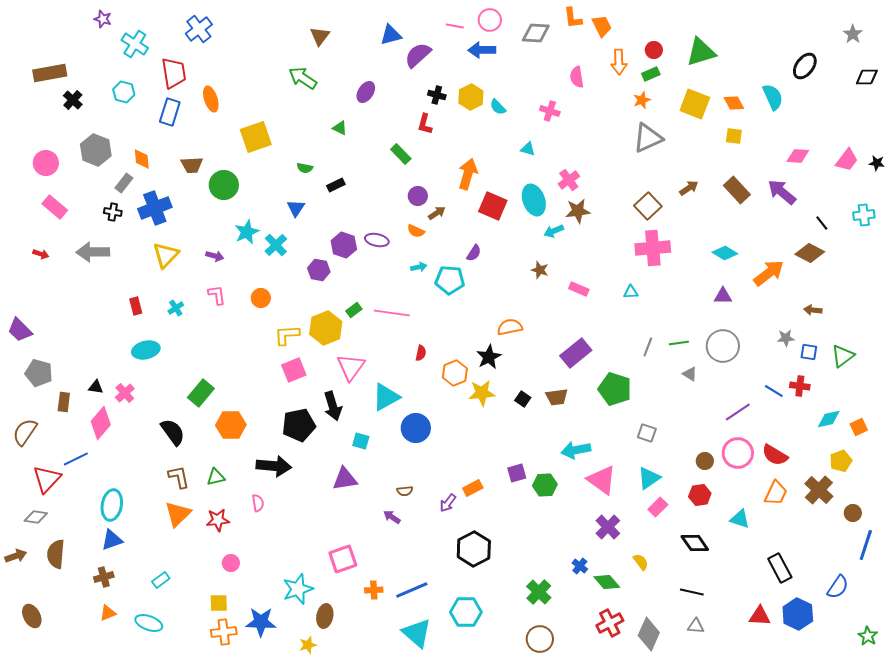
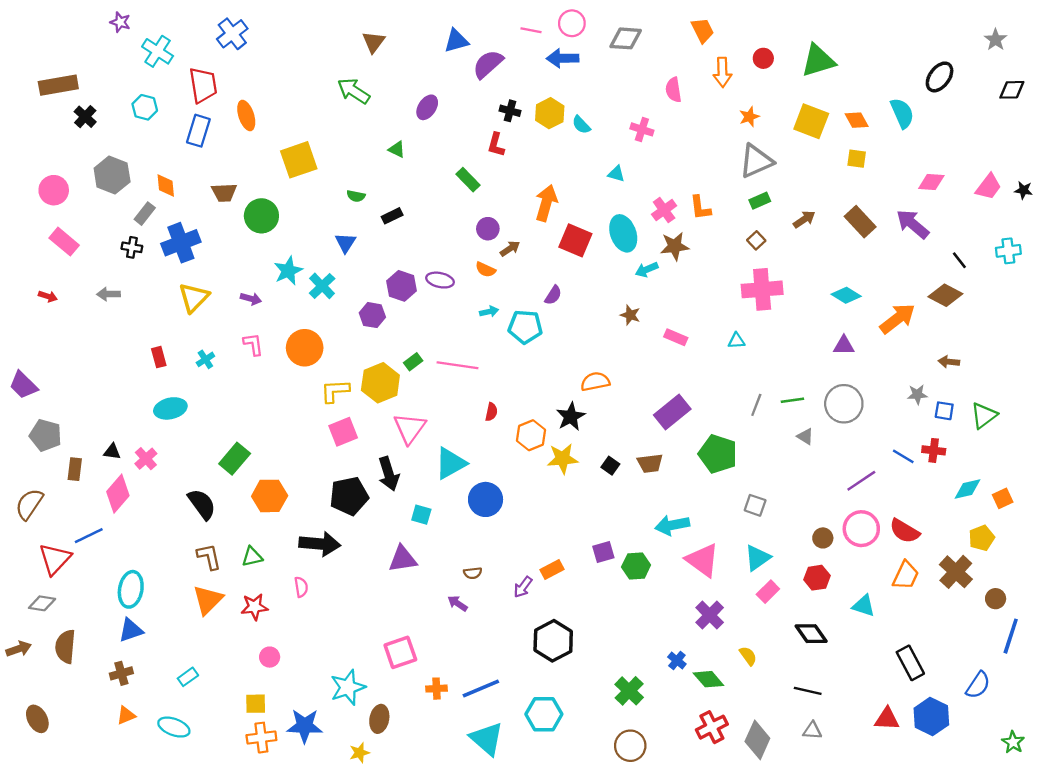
orange L-shape: (573, 18) -> (700, 208), moved
green rectangle: (651, 74) -> (760, 201), moved
brown square: (648, 206) -> (756, 240), size x0.6
gray arrow: (93, 252) -> (109, 294), size x0.6
orange circle: (261, 298) -> (305, 348), size x1.6

